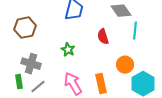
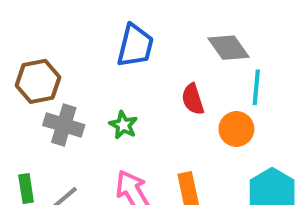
gray cross: (31, 64) -> (64, 125), moved
orange circle: (125, 65) -> (236, 129), moved

